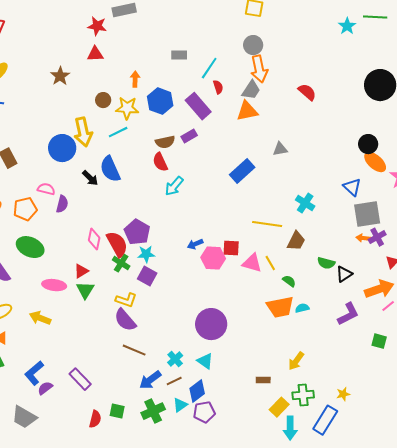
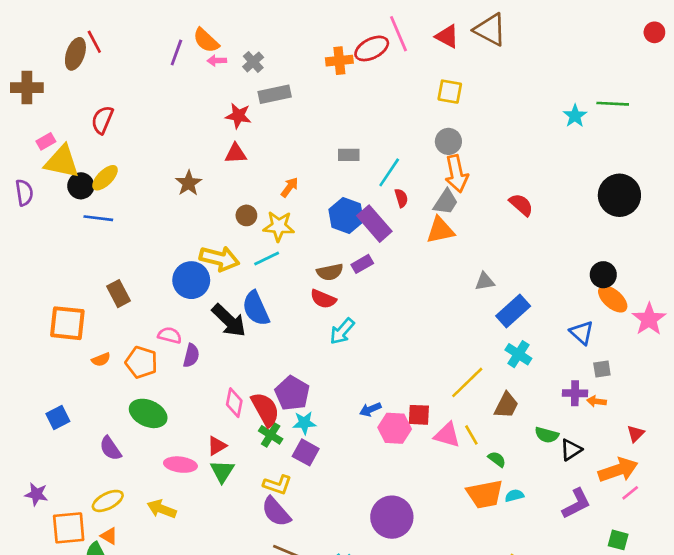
orange arrow: (135, 79) -> (290, 187), turned 35
blue hexagon: (160, 101) -> (346, 215), moved
yellow arrow: (83, 132) -> (219, 259), turned -64
red semicircle: (160, 162) -> (323, 299), turned -42
blue rectangle: (242, 171) -> (513, 311), moved
black arrow: (90, 178) -> (229, 320), size x1.6
orange pentagon: (25, 209) -> (141, 362), turned 30
gray square: (367, 214) -> (602, 369), size x0.5
yellow line: (267, 224) -> (467, 382), turned -52
purple cross: (377, 237) -> (575, 393), moved, turned 30

